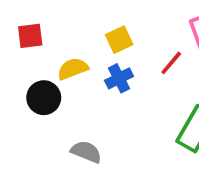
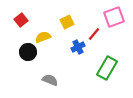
red square: (30, 36) -> (21, 20), turned -32
blue cross: (119, 78) -> (78, 47), moved

